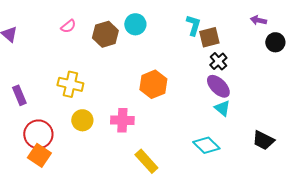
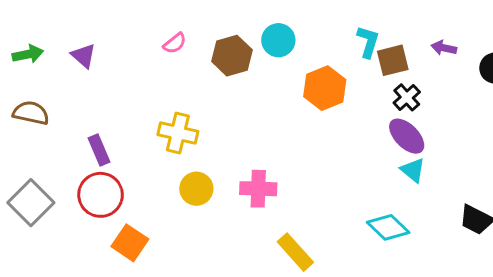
purple arrow: (258, 20) -> (444, 48), moved
orange hexagon: (153, 84) -> (325, 88), moved
red circle: (38, 134) -> (101, 195), moved

